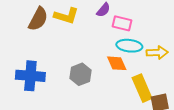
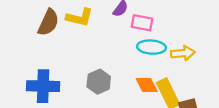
orange diamond: (117, 63) -> (147, 85), moved

